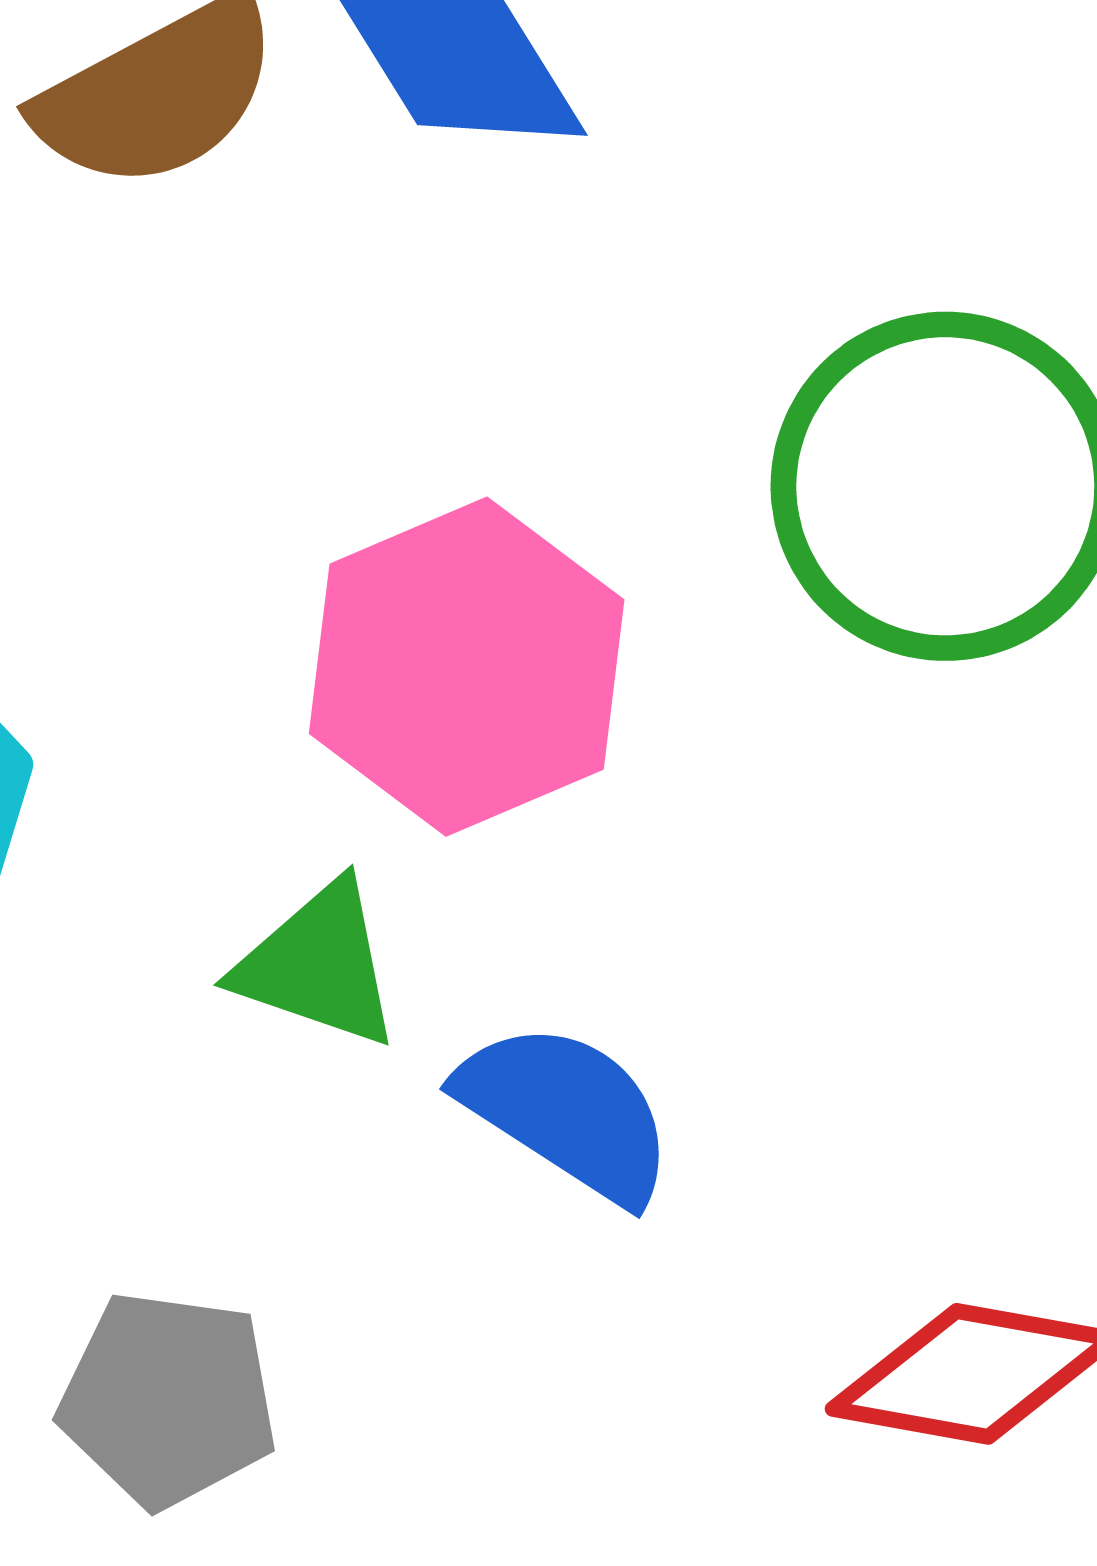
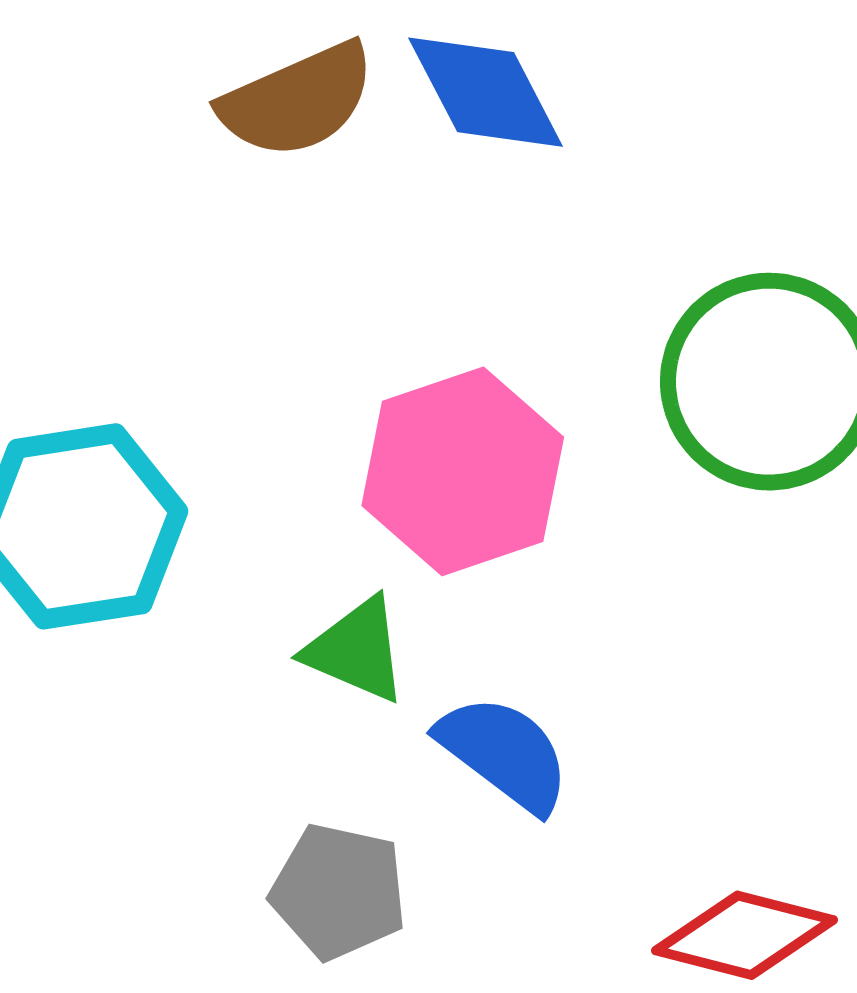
gray pentagon: (168, 1399) -> (339, 891), moved

